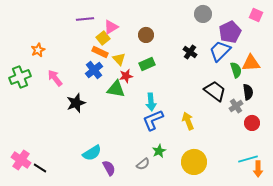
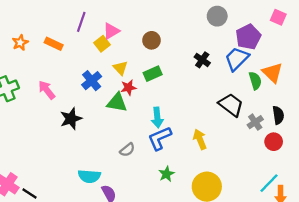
purple line: (85, 19) -> (81, 22), turned -66
orange star: (38, 50) -> (20, 43), moved
orange rectangle: (100, 52) -> (54, 44), moved
orange triangle: (251, 63) -> (272, 73), turned 48
black semicircle: (248, 92) -> (278, 115), moved
cyan semicircle: (92, 153) -> (89, 176), turned 36
cyan line: (248, 159) -> (269, 183), turned -30
gray semicircle: (143, 164) -> (127, 150), moved

